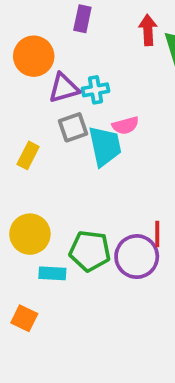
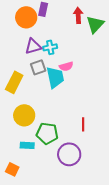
orange circle: (34, 56) -> (26, 17), moved
yellow rectangle: (28, 155) -> (14, 82), size x1.5
yellow circle: (30, 234) -> (24, 115), moved
purple circle: (137, 257) -> (69, 154), moved

